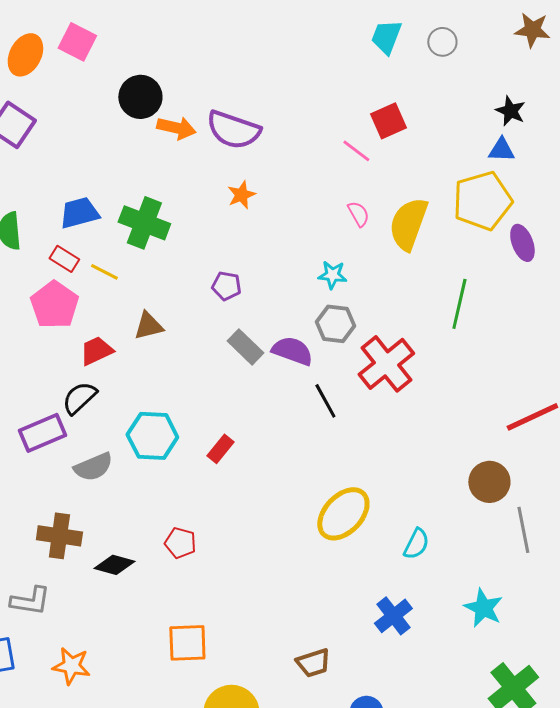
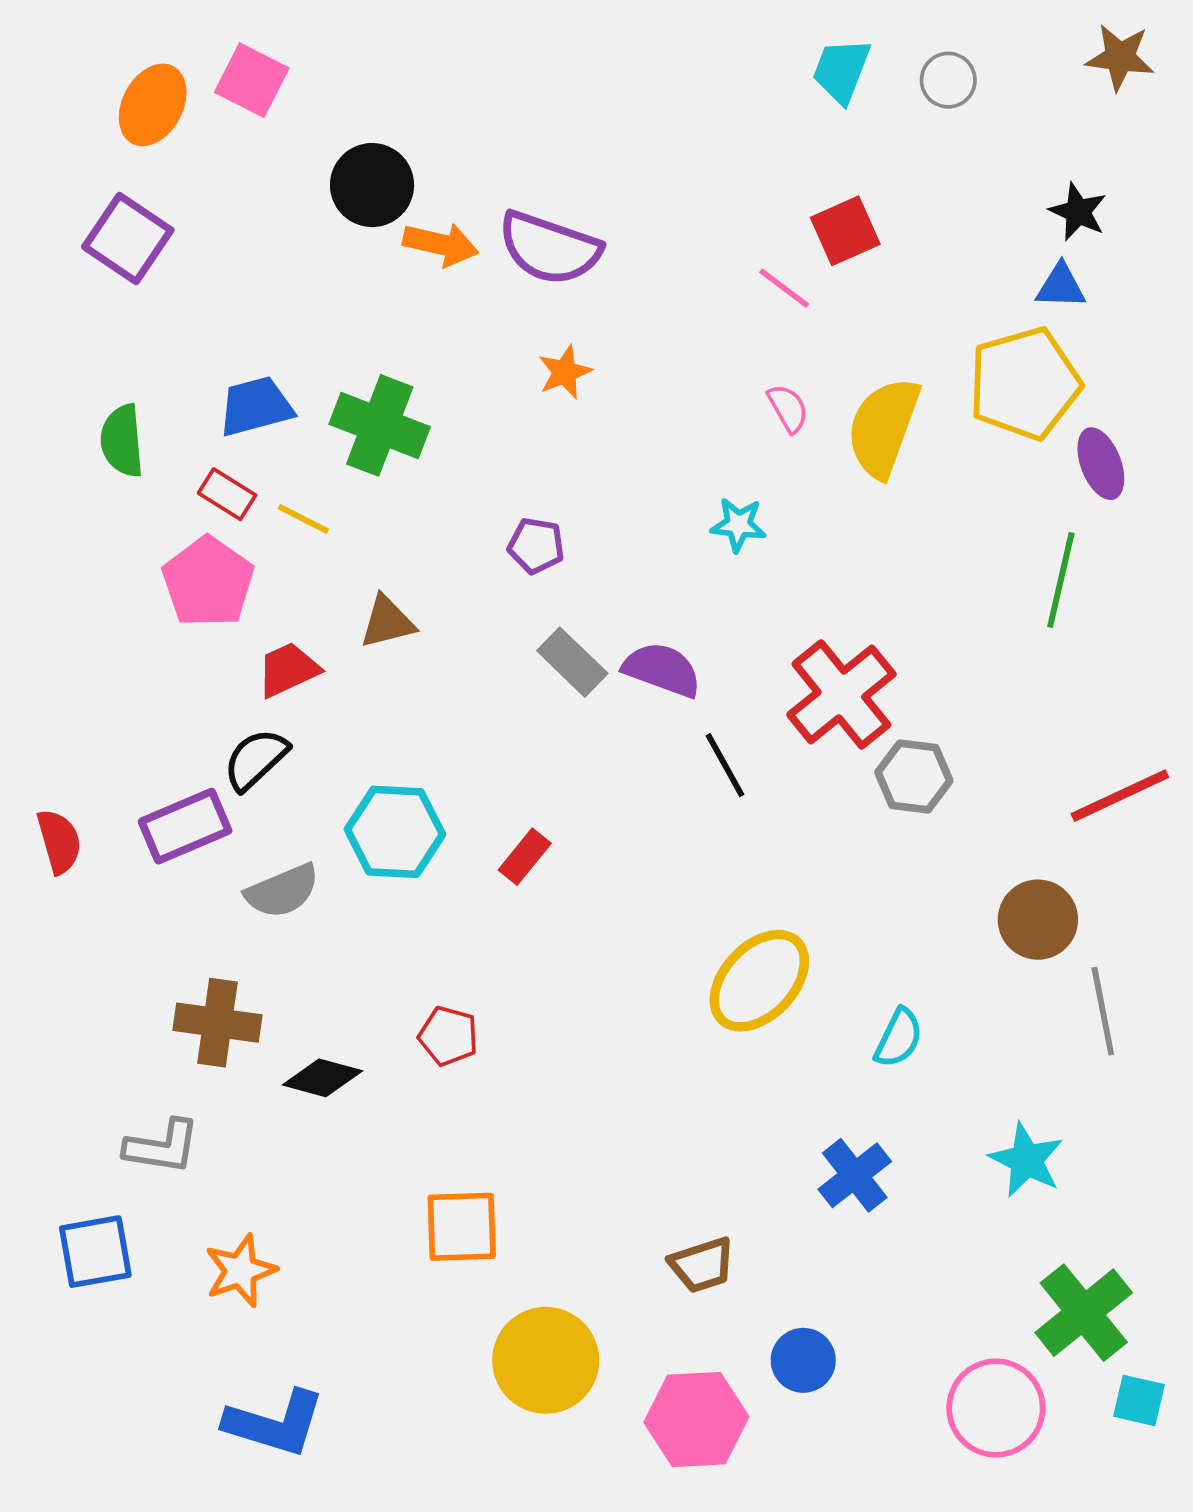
green line: (459, 304) -> (1061, 580), moved
gray hexagon: (335, 324) -> (914, 777), moved
orange star: (71, 666) -> (240, 1271), turned -30

